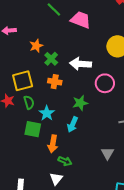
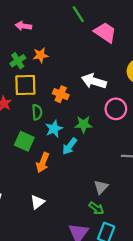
orange star: (36, 46) -> (41, 55), moved
green cross: (51, 59) -> (18, 61), moved
green semicircle: (29, 102) -> (37, 112), moved
cyan star: (47, 113) -> (54, 129), moved
green arrow: (65, 161) -> (96, 208), moved

